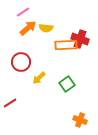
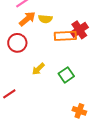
red cross: (80, 39) -> (79, 30), turned 36
red circle: (21, 62) -> (17, 43), moved

